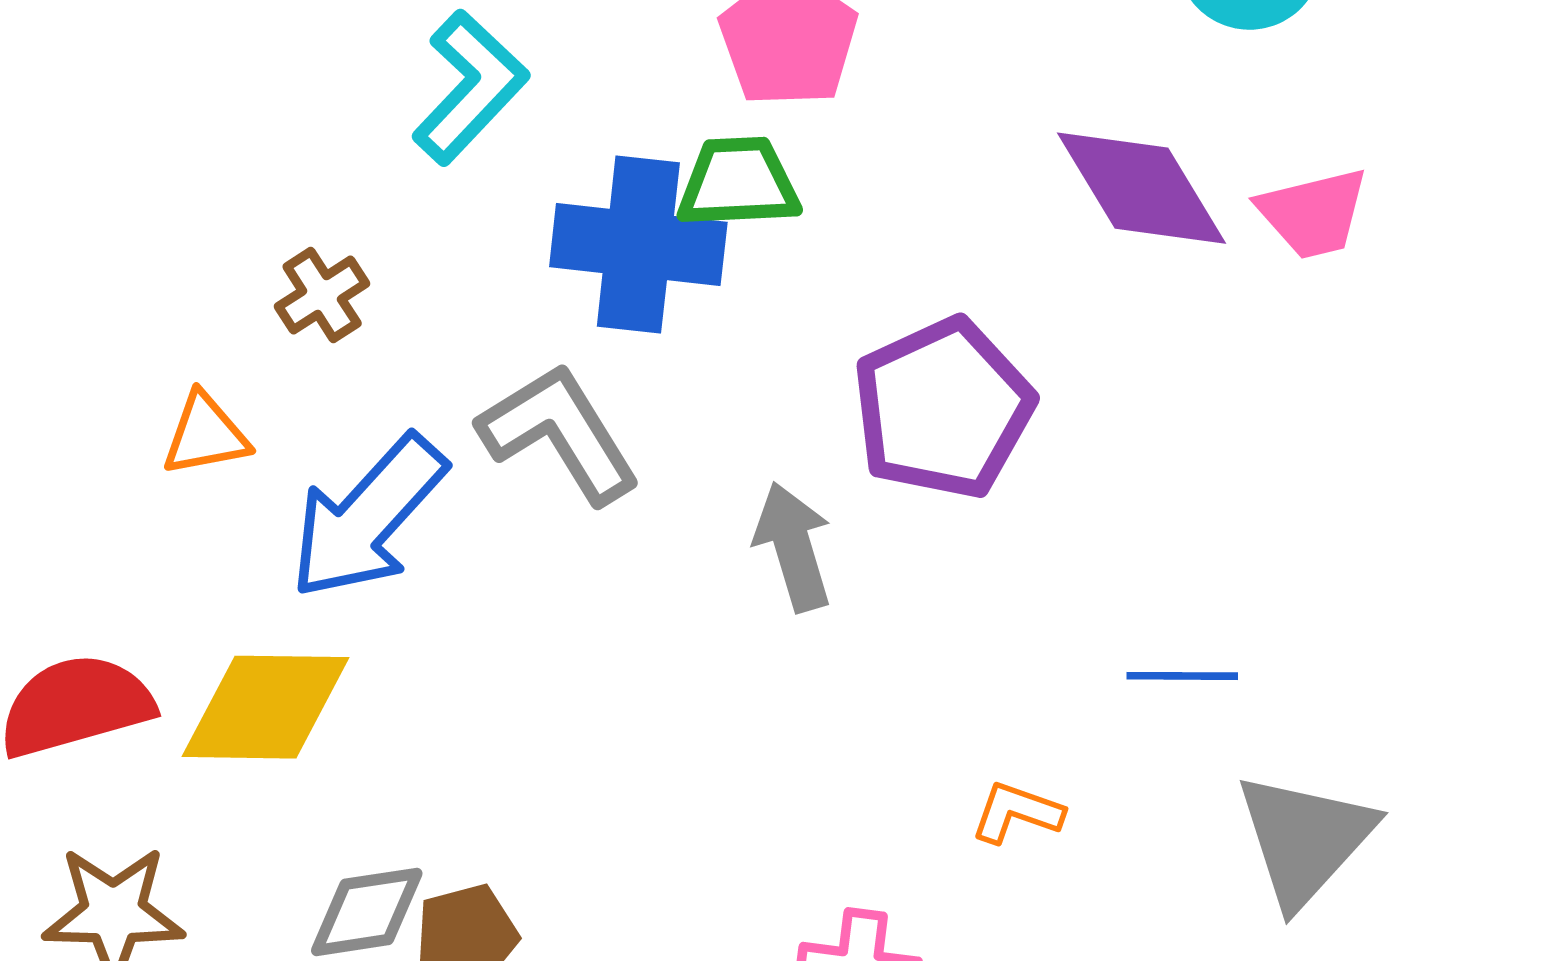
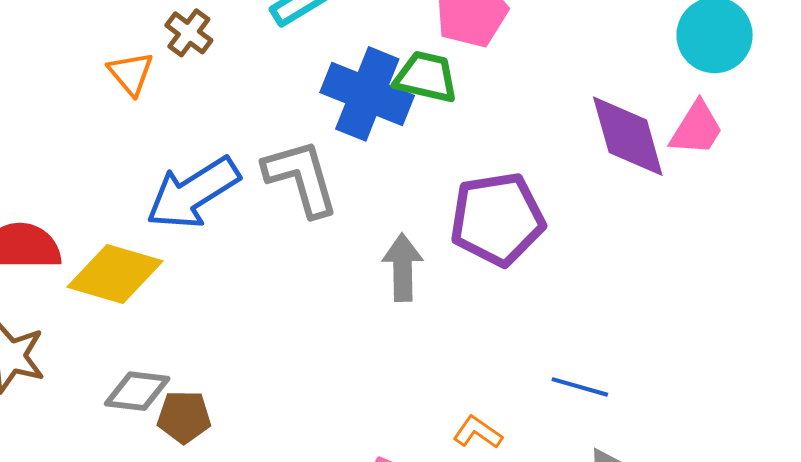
pink trapezoid: (1313, 213) -> (697, 129), moved, turned -60
brown cross: (322, 295) -> (189, 33), moved, turned -36
orange triangle: (205, 435) -> (131, 73), moved, turned 45

